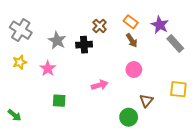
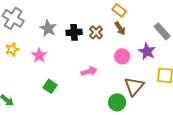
purple star: (160, 25) -> (147, 51), moved
brown cross: (100, 26) -> (96, 32), moved
green square: (59, 101) -> (50, 86), turned 32
brown triangle: (146, 101) -> (134, 86), size x1.5

